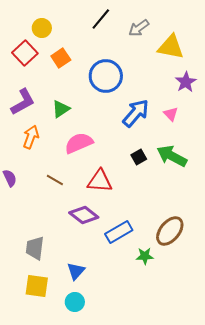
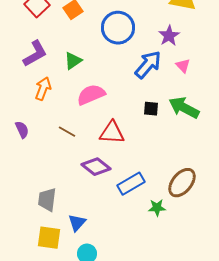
purple star: (186, 82) -> (169, 36), moved
black square: (139, 157) -> (151, 109), turned 35
blue triangle: (76, 271) -> (77, 223), moved

